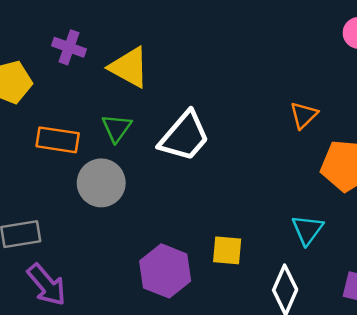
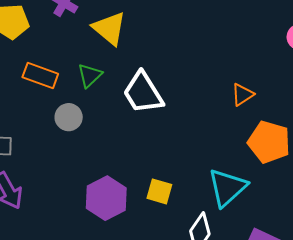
white trapezoid: (184, 136) -> (143, 93), turned 96
gray circle: (101, 183) -> (69, 117), size x0.7
cyan triangle: (307, 230) -> (227, 187), size x1.5

